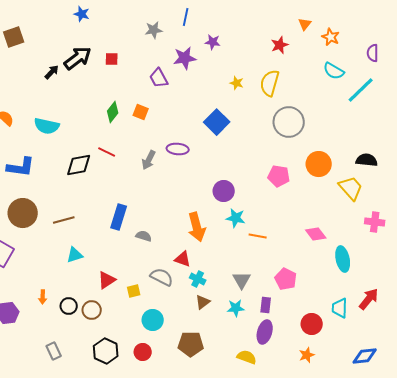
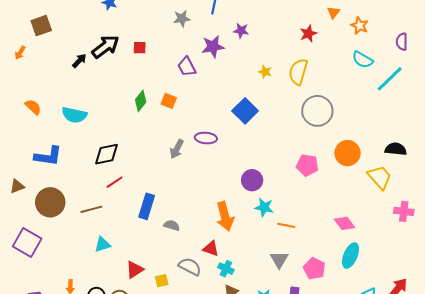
red line: (107, 152) -> (114, 182), moved, turned -60
cyan ellipse: (343, 259) -> (351, 256), moved, turned 35
gray triangle: (242, 280) -> (279, 260), moved

